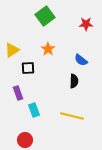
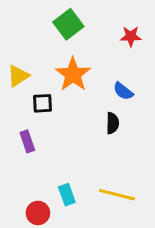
orange star: (48, 49) -> (73, 74), size x1.6
cyan rectangle: (34, 110) -> (67, 195), moved
yellow line: (72, 116) -> (117, 195), moved

